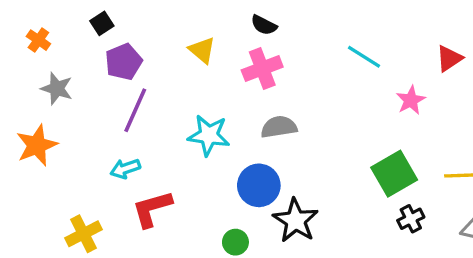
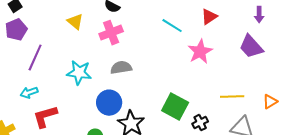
red triangle: (449, 58) -> (209, 17), moved
purple pentagon: (124, 62) -> (16, 30), moved
pink star: (411, 100) -> (200, 52), size x1.4
green square: (394, 174) -> (175, 107), moved, turned -32

